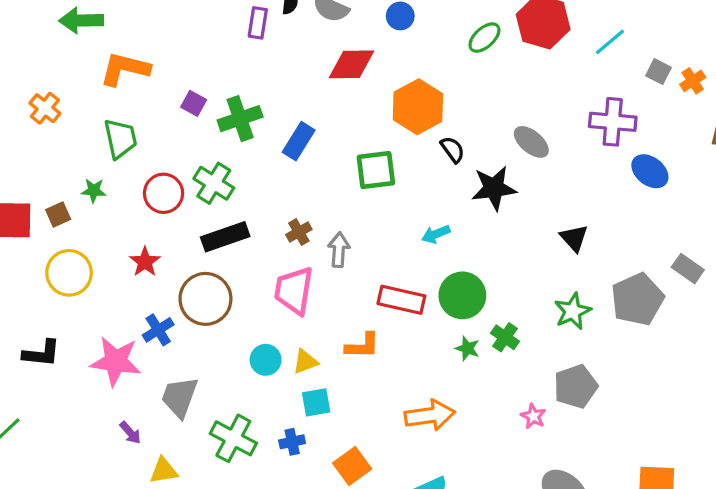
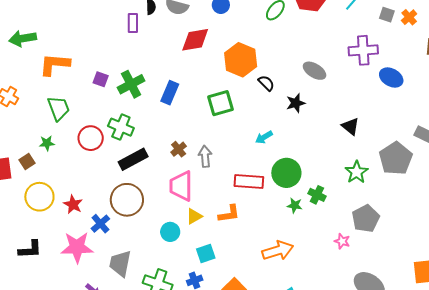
black star: (494, 188) -> (296, 103), size x0.7
red star: (145, 262) -> (73, 204), moved
yellow triangle: (305, 362) -> (194, 216), moved

